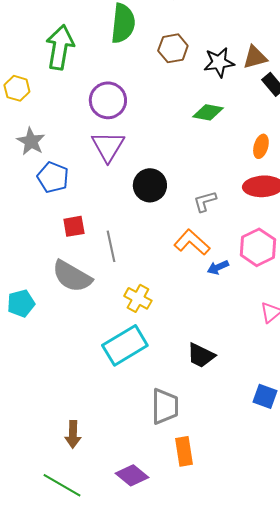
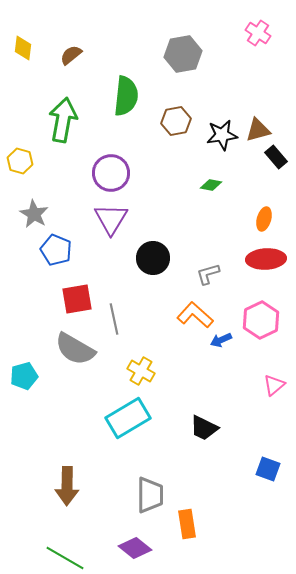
green diamond: (208, 112) -> (211, 185), size x0.7
red square: (74, 226) -> (77, 299), size x1.4
gray trapezoid: (165, 406) -> (150, 495), moved
brown arrow: (73, 434) -> (67, 486), moved, size x1.4

